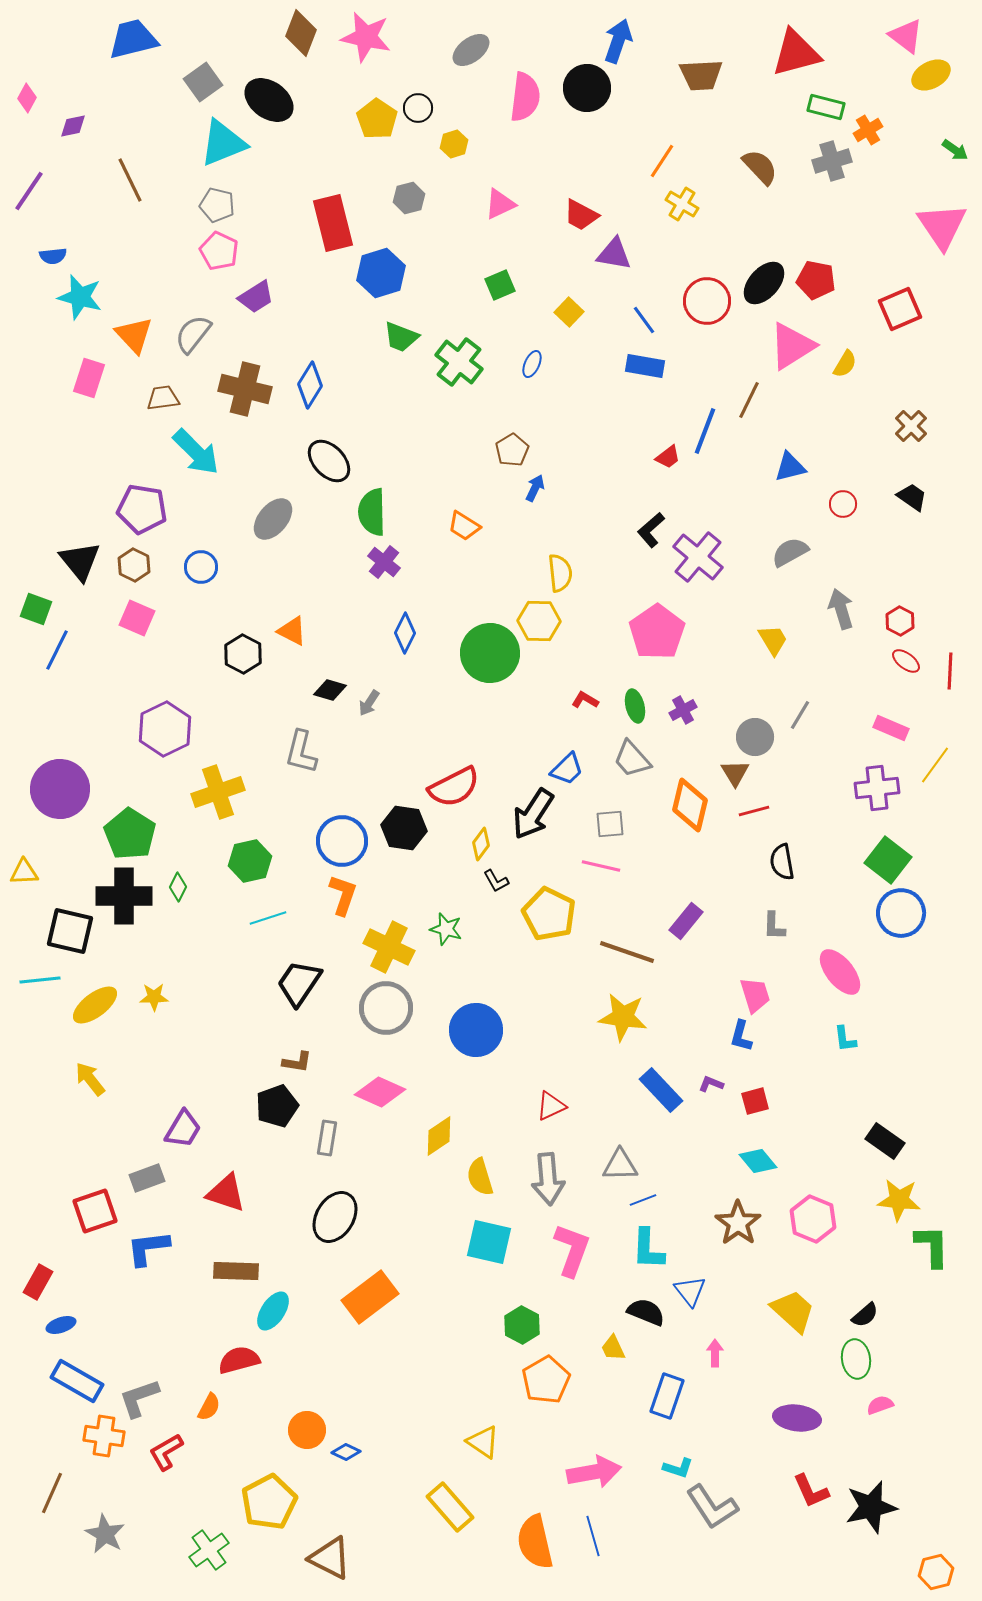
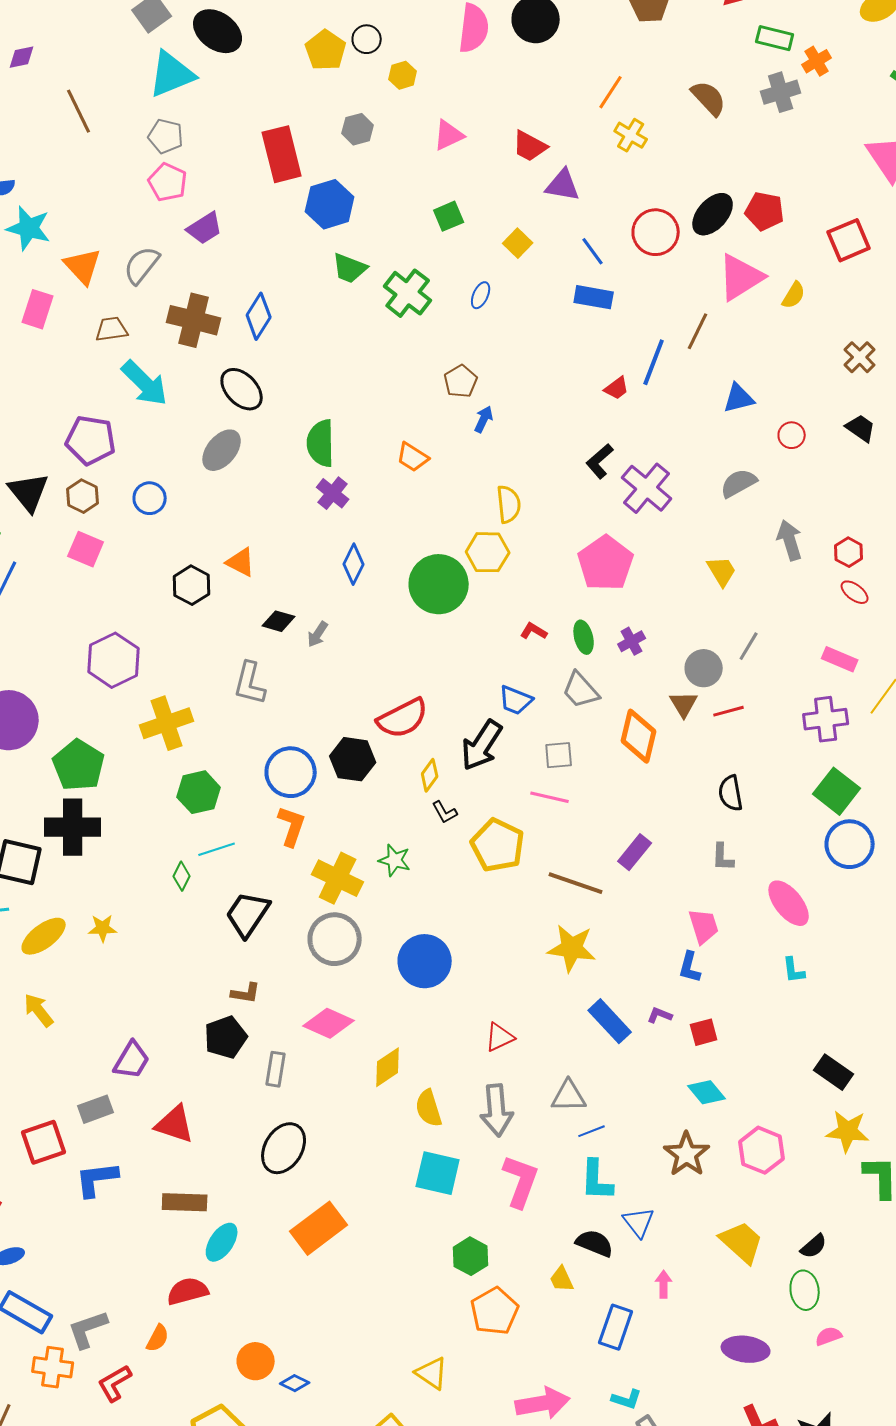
black ellipse: (329, 461) -> (242, 389), moved
blue trapezoid: (567, 769) -> (516, 700), turned 66
red line: (754, 811) -> (729, 711), moved
green diamond: (178, 887) -> (182, 876), moved

